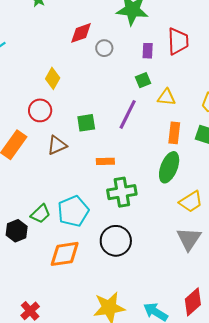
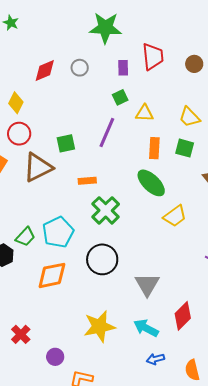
red diamond: (81, 33) -> (45, 71), moved
yellow diamond: (53, 78) -> (16, 103), moved
brown triangle: (57, 145) -> (38, 167), size x1.5
green ellipse: (169, 167) -> (151, 183), turned -64
green cross: (122, 192) -> (106, 210), turned -32
gray triangle: (189, 239) -> (147, 284), moved

